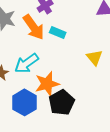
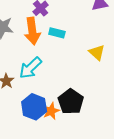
orange arrow: (34, 27) -> (32, 31), turned 36
orange star: (47, 84) -> (51, 111), moved, size x0.7

